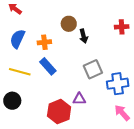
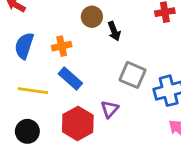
gray square: (93, 69) -> (132, 75), turned -36
purple triangle: (79, 99) -> (110, 109), moved, turned -40
red hexagon: (59, 112) -> (78, 123), moved

